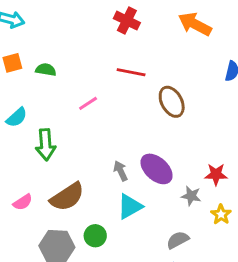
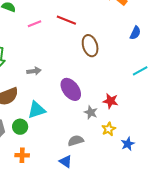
pink line: (88, 103) -> (35, 24), moved
gray arrow: (121, 171) -> (34, 71), moved, turned 96
cyan triangle: (130, 206) -> (37, 110), moved

